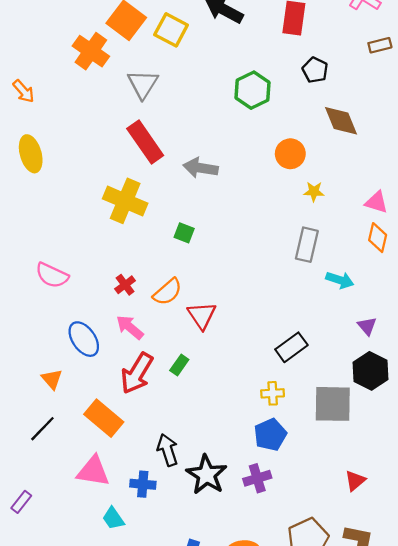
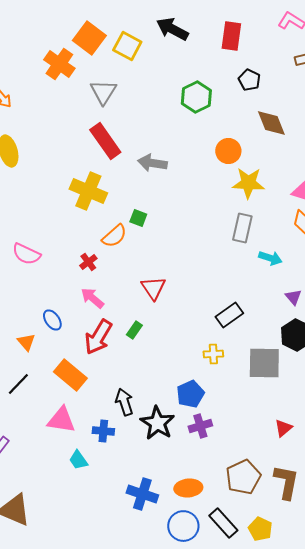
yellow star: (314, 192) -> (248, 183), size x1.8
orange semicircle: (168, 292) -> (114, 236), moved
blue ellipse: (84, 339) -> (52, 320), moved, size x0.7
blue pentagon: (270, 435) -> (190, 394), moved

